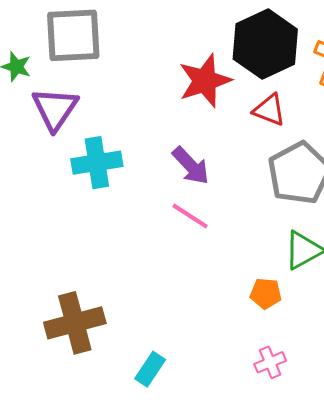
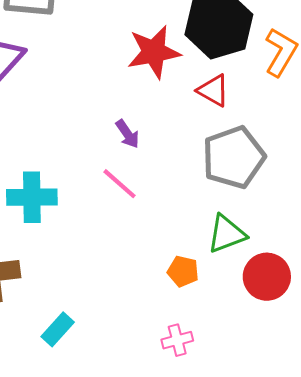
cyan cross: (97, 163) -> (32, 197), moved
purple arrow: (191, 166) -> (127, 134), size x0.7

